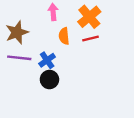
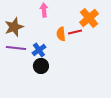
orange cross: (89, 17) -> (89, 18), moved
orange semicircle: (64, 36) -> (61, 34), moved

